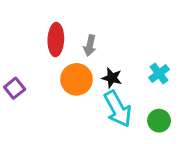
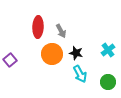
gray arrow: (90, 45) -> (61, 31), turned -40
cyan arrow: (118, 109) -> (80, 74), size x0.7

